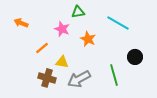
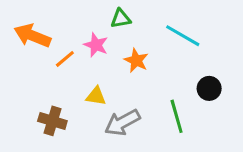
orange arrow: (21, 23) -> (32, 36), size x1.6
orange line: (42, 48) -> (65, 59), moved
brown cross: (47, 78) -> (52, 121), moved

